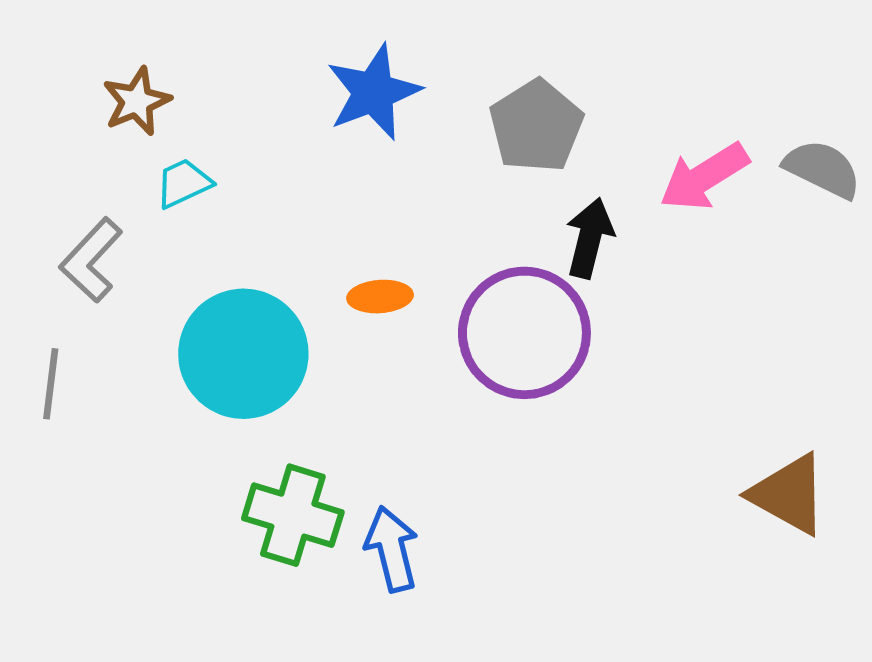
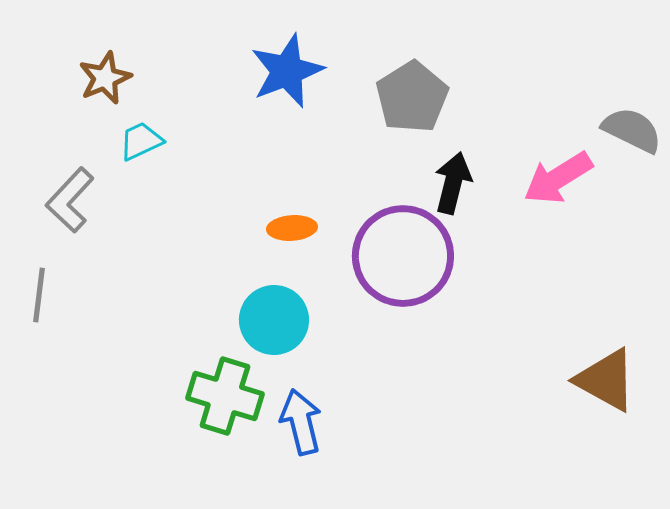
pink arrow: (704, 177) -> (558, 178), moved
cyan circle: (243, 354) -> (274, 320), moved, size x0.7

